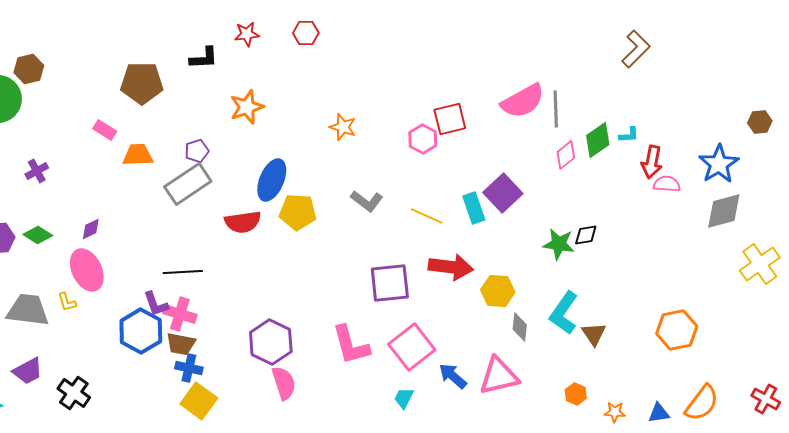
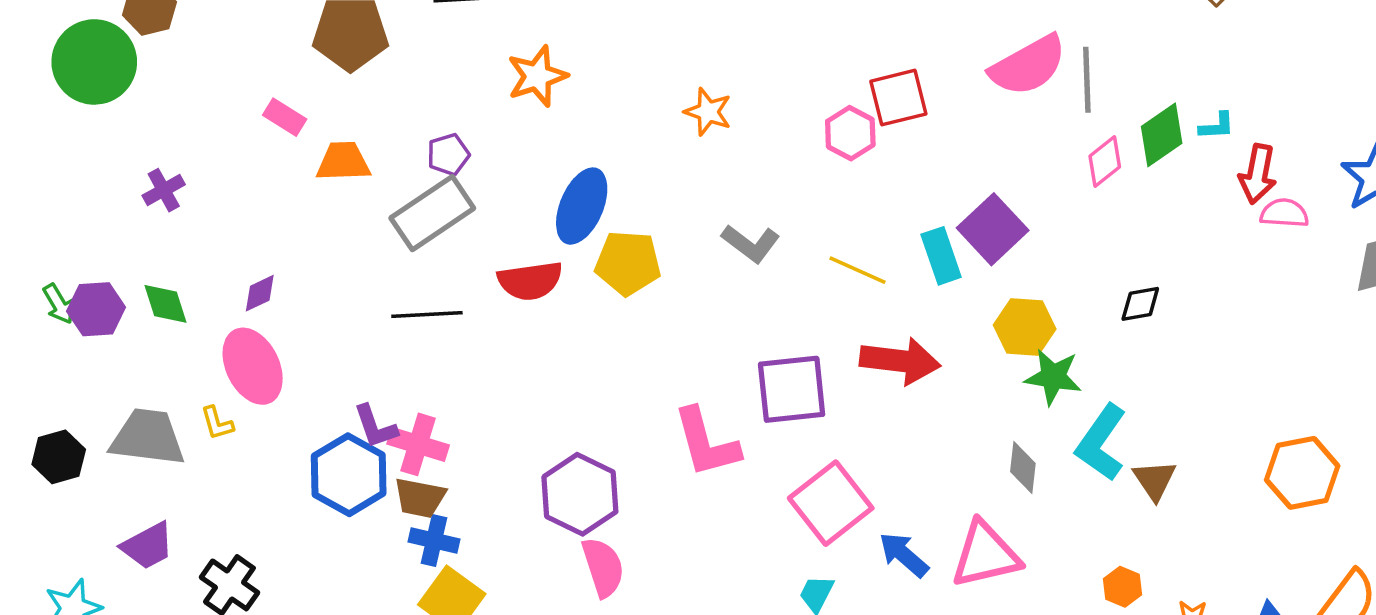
green diamond: (38, 235) -> (165, 304), turned 40
green star: (559, 244) -> (1053, 377), moved
black line: (183, 272) -> (427, 315), moved
yellow hexagon: (498, 291) -> (1025, 327), moved
pink L-shape: (351, 345) -> (706, 443), moved

